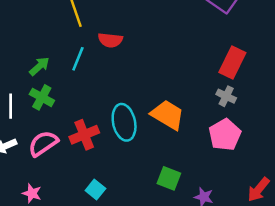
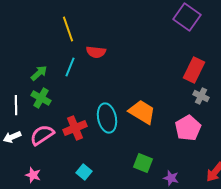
gray cross: (226, 96) -> (201, 96), moved

